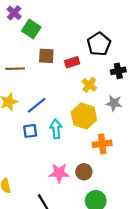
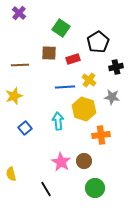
green square: (31, 29) -> (61, 28), moved
blue line: (37, 105) -> (65, 87), moved, turned 36
blue square: (30, 131) -> (25, 128), moved, turned -32
pink star: (59, 173) -> (61, 162), turned 30

